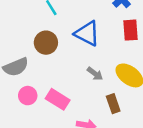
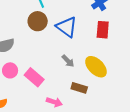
brown circle: (46, 43) -> (38, 21), moved
brown rectangle: (113, 104) -> (79, 88), turned -63

